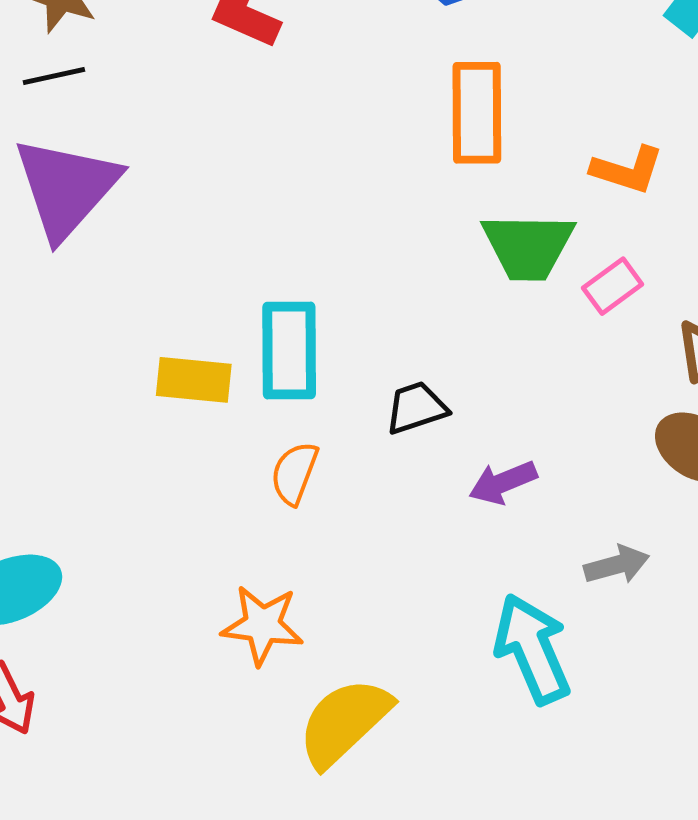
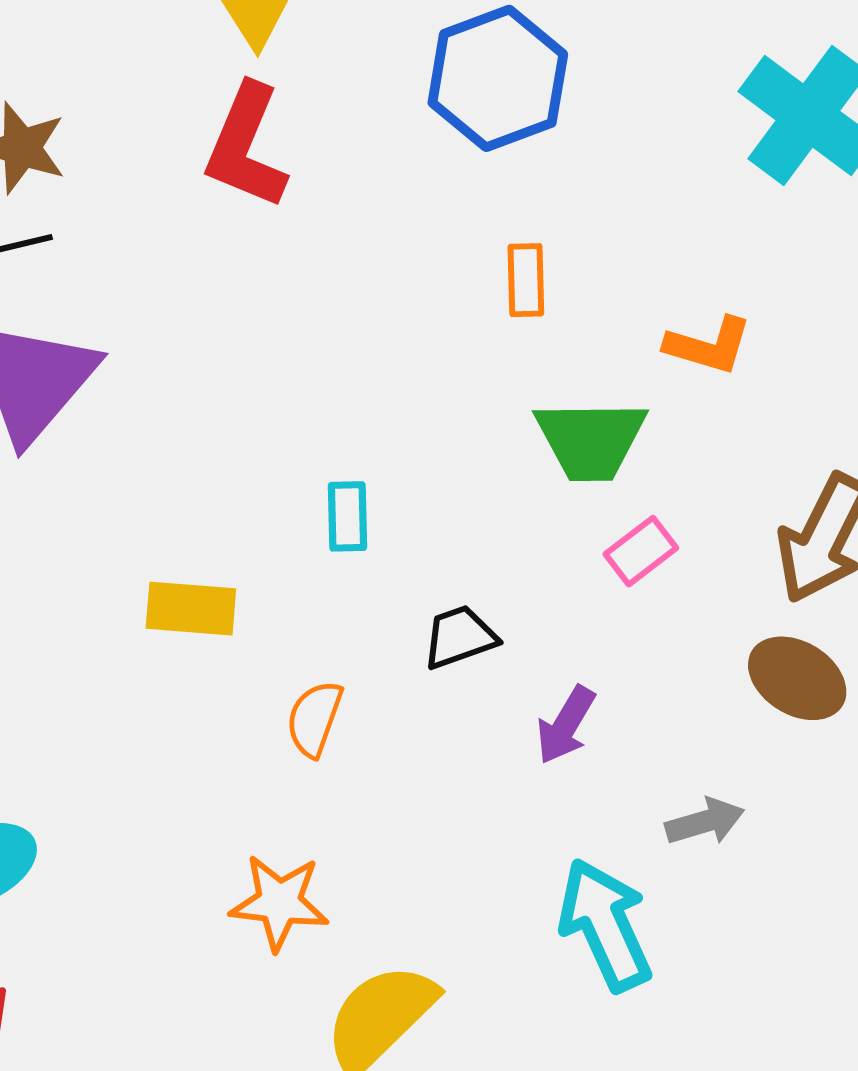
orange rectangle: (477, 113) -> (526, 280), size x0.6
pink rectangle: (613, 286) -> (641, 551), moved
cyan rectangle: (289, 351) -> (347, 516), moved, size x0.6
purple arrow: (503, 482) -> (566, 725), turned -36

